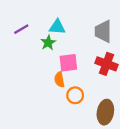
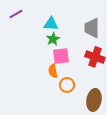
purple line: (21, 29) -> (16, 14), moved
green star: (48, 43) -> (53, 39), moved

